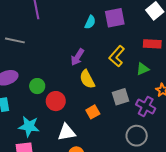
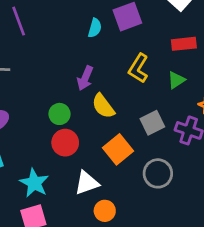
green circle: (37, 86) -> (59, 114), moved
orange square: (93, 112) -> (118, 149), size x1.5
cyan star: (29, 126) -> (34, 183), turned 30
gray circle: (137, 136) -> (158, 173), moved

